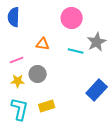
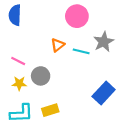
orange triangle: (43, 44) -> (58, 45), moved, turned -48
pink line: (17, 60) -> (18, 61), turned 48
cyan L-shape: (20, 109) -> (21, 113), turned 75

